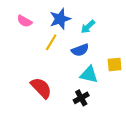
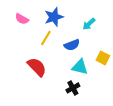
cyan arrow: (88, 27) -> (89, 24), moved
yellow square: (115, 65) -> (103, 58), turned 32
red semicircle: (41, 88) -> (37, 67), moved

